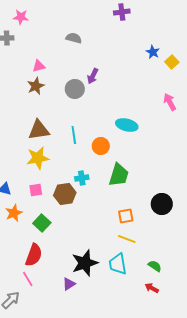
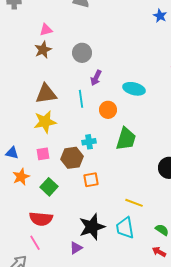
purple arrow: (93, 76) -> (96, 78), moved
orange square: (126, 216) -> (91, 180), moved
red semicircle: (34, 255) -> (41, 219), turned 75

